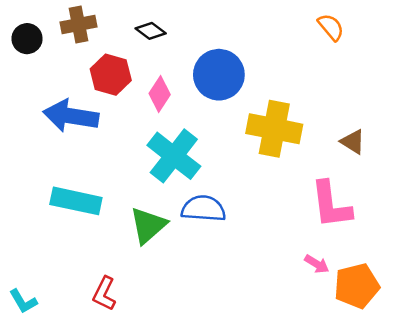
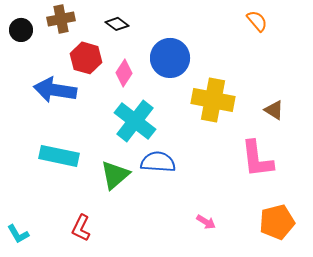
pink arrow: (317, 264) -> (206, 222), moved

